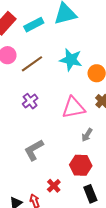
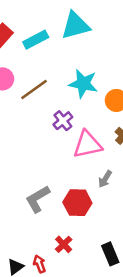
purple cross: (30, 101) -> (63, 121), moved
red hexagon: (81, 165) -> (77, 203), moved

